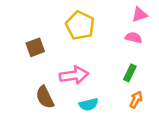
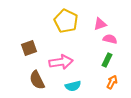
pink triangle: (140, 15) -> (100, 24), moved
pink semicircle: (134, 38) -> (110, 39), moved
brown square: (35, 47) -> (29, 48), moved

